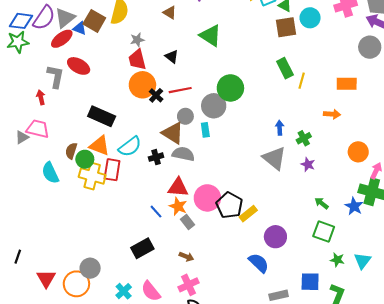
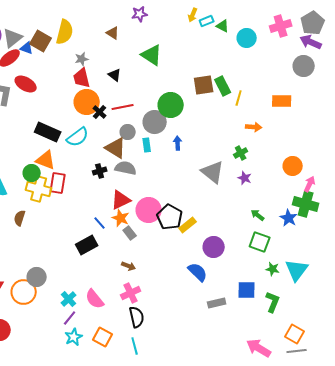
brown square: (286, 27) -> (204, 85), moved
orange arrow: (332, 114) -> (254, 127), moved
blue arrow: (280, 128) -> (178, 143), moved
cyan semicircle: (130, 147) -> (78, 137), moved
brown semicircle: (71, 151) -> (20, 218), moved
red triangle: (178, 187) -> (121, 200), turned -30
black rectangle: (142, 248) -> (87, 245), moved
cyan triangle: (362, 261) -> (297, 270), size x1.4

